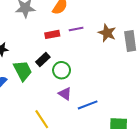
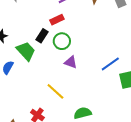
red rectangle: (52, 34) -> (57, 20), moved
blue line: (88, 105) -> (110, 64), moved

